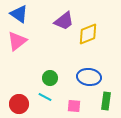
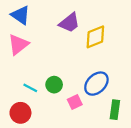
blue ellipse: (89, 77) -> (96, 84), turned -50
cyan line: (45, 97) -> (30, 88), moved
pink square: (74, 106) -> (75, 102), moved, turned -32

